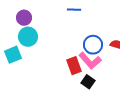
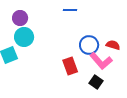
pink L-shape: (90, 61) -> (101, 61), moved
black square: (88, 82) -> (96, 82), moved

